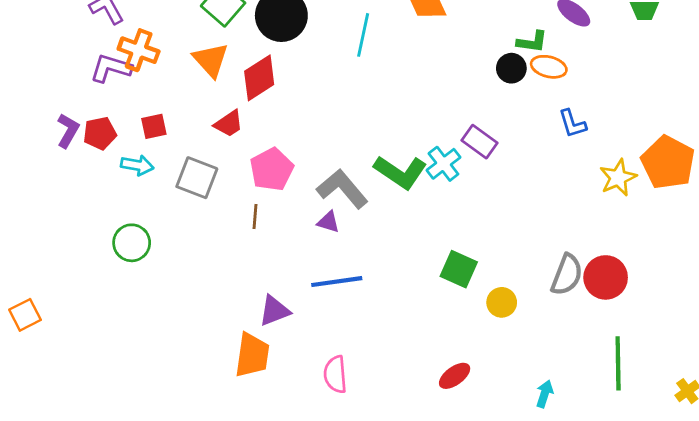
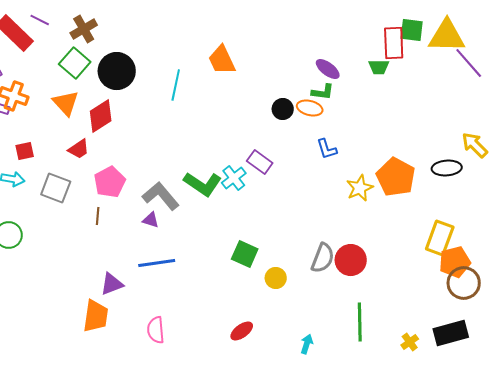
green L-shape: (532, 42) -> (323, 92), moved

